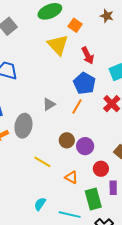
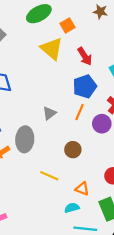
orange square: (75, 25) -> (68, 25), turned 32
blue pentagon: (84, 83) -> (85, 86), turned 30
purple circle: (85, 146) -> (102, 124), moved
cyan semicircle: (40, 204) -> (72, 208), moved, turned 48

